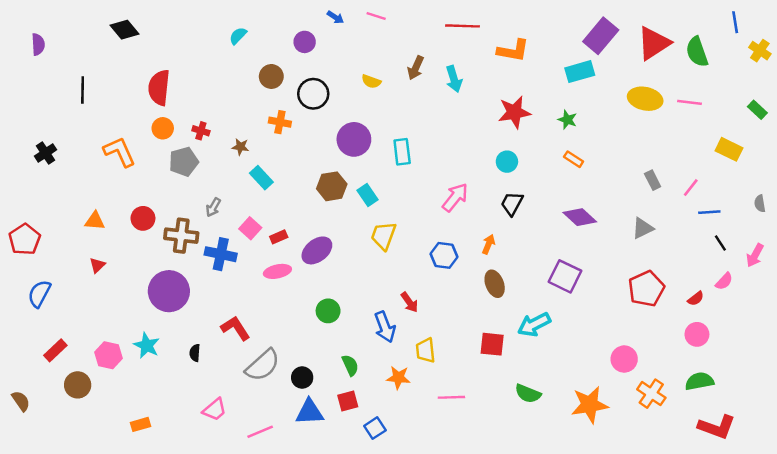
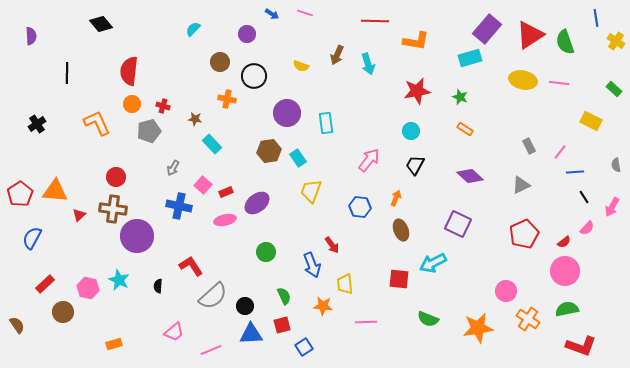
orange triangle: (95, 221) -> (55, 191), moved, size x1.5
brown cross: (181, 236) -> (113, 209), moved
pink circle: (697, 334) -> (565, 271), size x1.5

